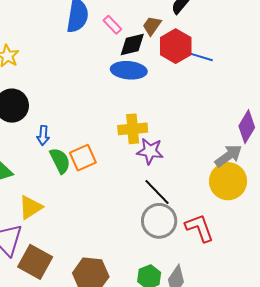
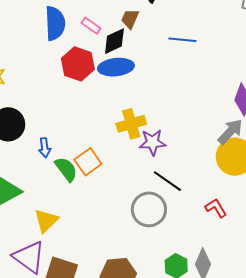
red hexagon: (176, 46) -> (78, 64), moved
gray circle: (159, 221) -> (149, 209), moved
red L-shape: (199, 228) -> (216, 208), size x0.7

